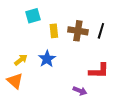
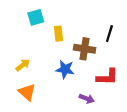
brown cross: (78, 31) -> (85, 49), moved
blue star: (47, 59) -> (65, 69), moved, turned -30
orange triangle: (15, 81) -> (27, 92), moved

